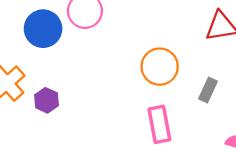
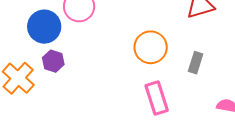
purple hexagon: (46, 100) -> (53, 61), moved

